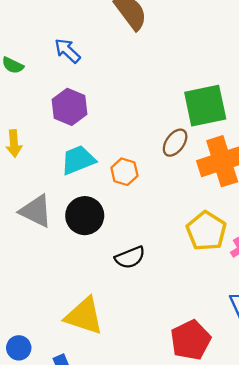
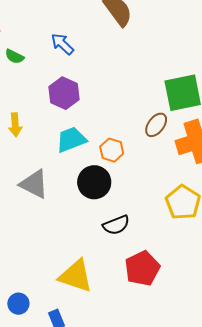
black circle: (85, 216) -> (94, 182), moved
red pentagon: (191, 340) -> (142, 268), moved

